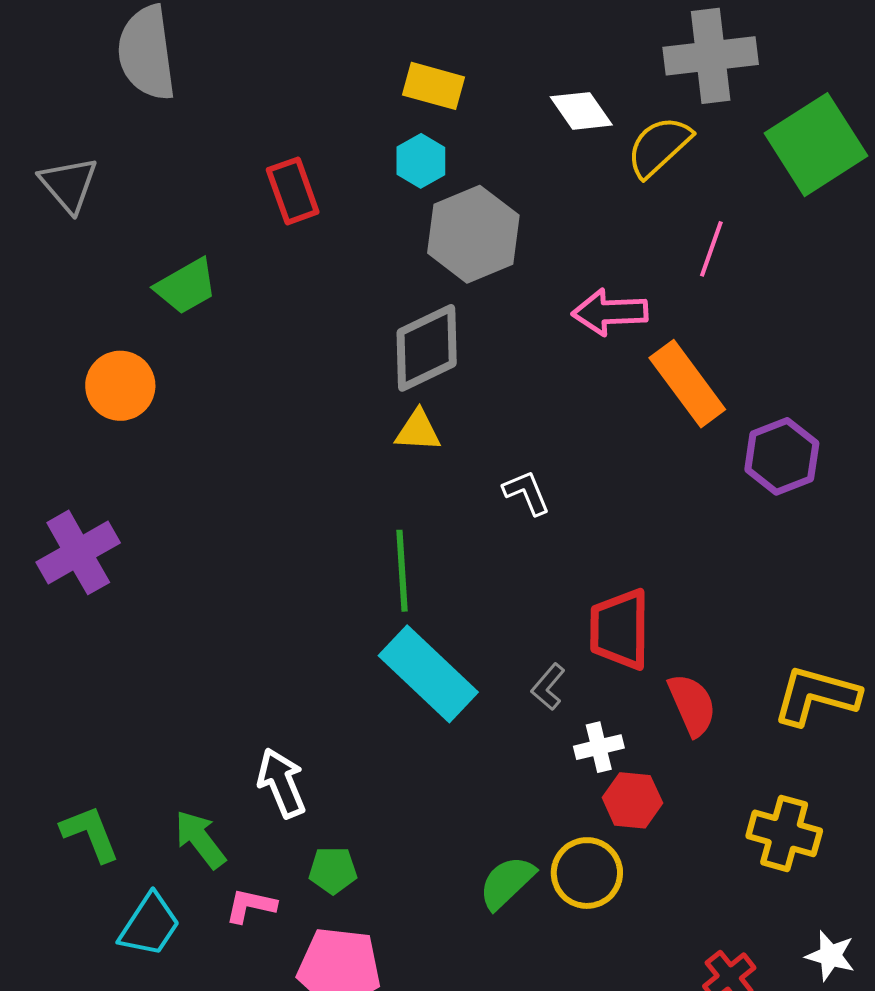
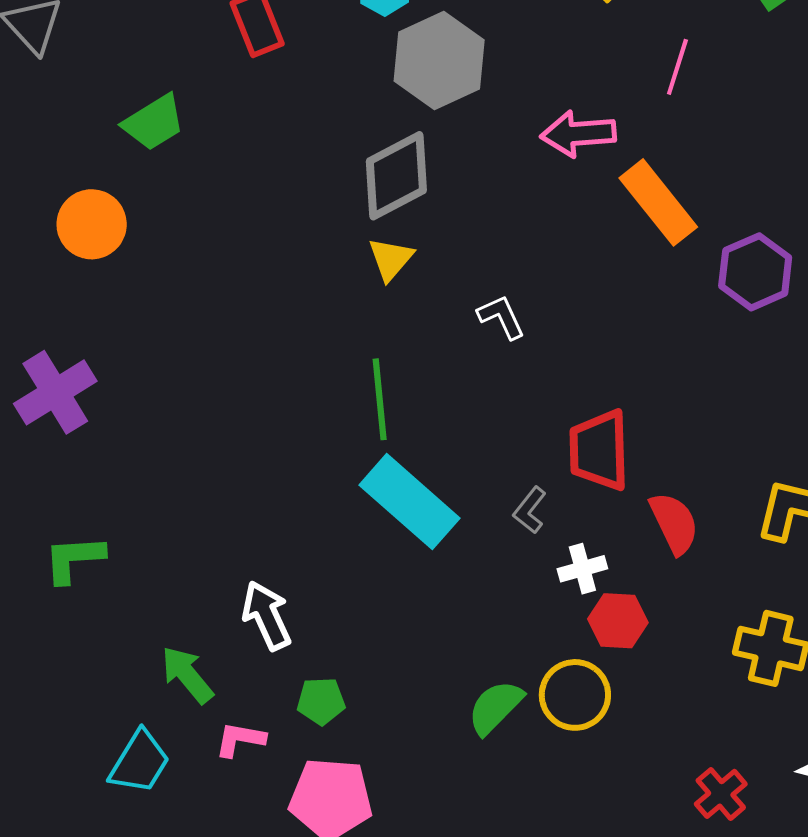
yellow triangle: (418, 431) -> (391, 259), turned -51
green L-shape: (90, 834) -> (74, 559), moved, turned -70

